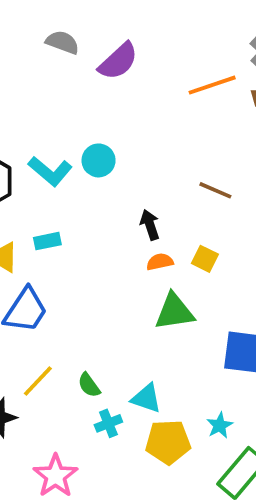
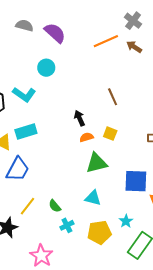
purple semicircle: (118, 61) -> (55, 33), turned -90
cyan circle: (99, 160) -> (46, 68), moved
brown line: (215, 190) -> (113, 97), turned 48
cyan rectangle: (47, 241) -> (26, 132), size x1.5
cyan triangle: (146, 398) -> (93, 198), moved

